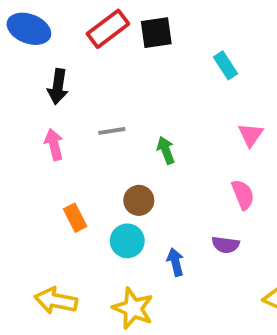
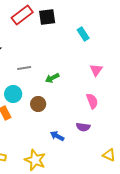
green arrow: (166, 150) -> (52, 78), turned -96
cyan circle: (127, 241) -> (13, 94), moved
blue arrow: (175, 262) -> (57, 136), turned -48

